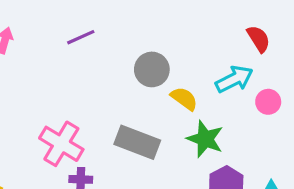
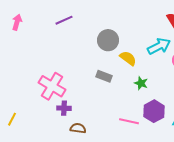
green star: (205, 139) -> (141, 83), size x0.6
gray rectangle: (137, 142) -> (104, 76), moved, size x0.6

